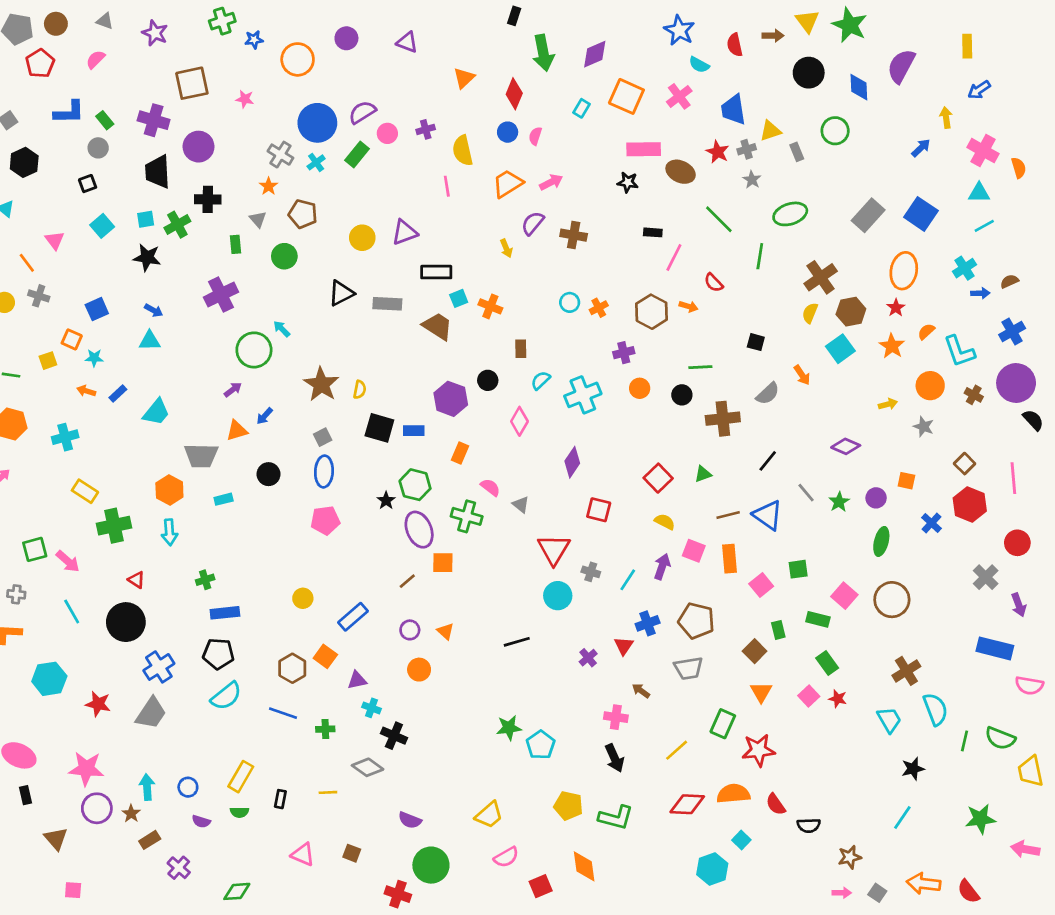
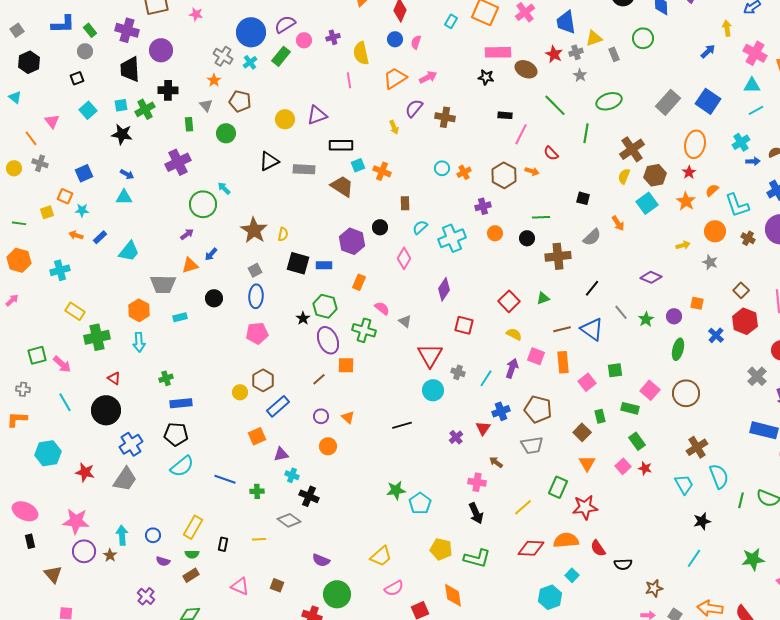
orange square: (325, 656) -> (257, 436), turned 30
brown hexagon: (292, 668) -> (263, 380), moved
brown rectangle: (150, 840) -> (191, 575), moved

